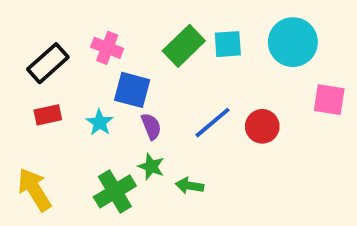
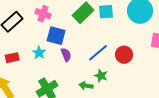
red rectangle: (48, 115) -> (12, 58), moved
green star: (151, 167) -> (101, 76), moved

